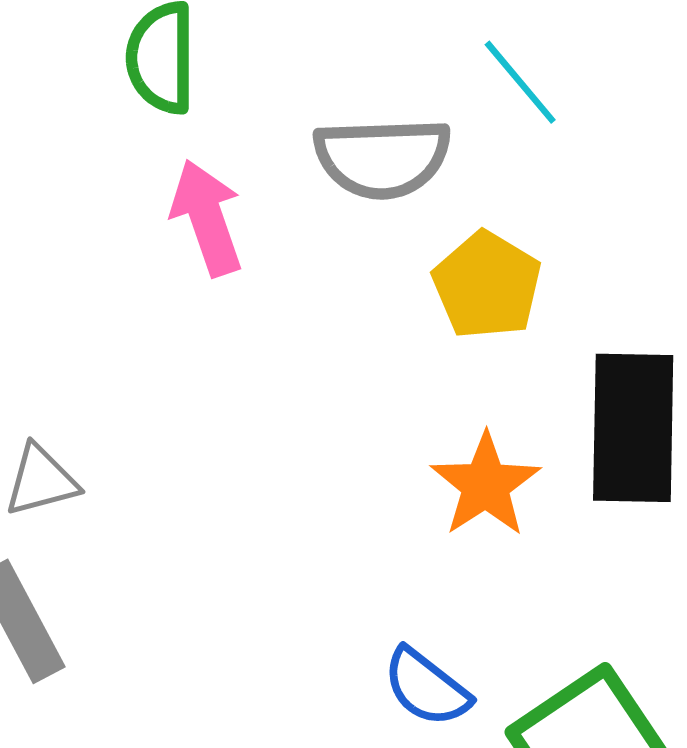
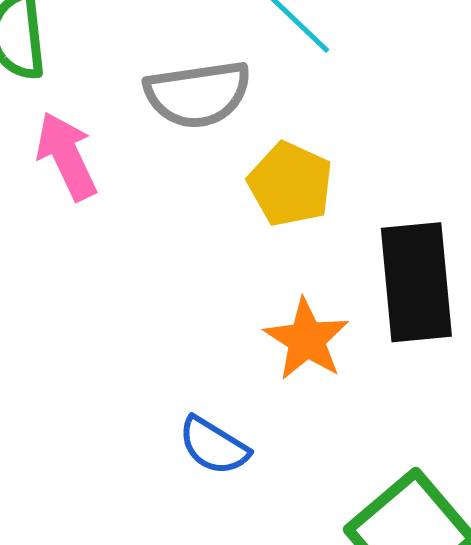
blue semicircle: (426, 687) -> (214, 446), moved

